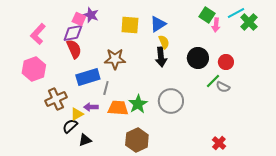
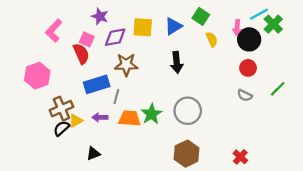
green square: (207, 15) -> (201, 16), moved
pink square: (79, 19) -> (87, 39), moved
purple diamond: (73, 33) -> (115, 37), moved
pink L-shape: (38, 34) -> (54, 31), moved
yellow semicircle: (164, 42) -> (212, 39), moved
black circle: (198, 58) -> (249, 39), moved
green line: (213, 81) -> (278, 89), moved
yellow triangle: (77, 114) -> (76, 121), moved
black semicircle: (70, 126) -> (61, 128), moved
brown hexagon: (137, 140) -> (187, 154), moved

